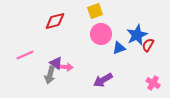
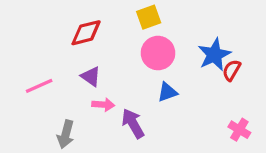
blue triangle: (119, 48) -> (167, 92), moved
purple triangle: (56, 63) -> (91, 76), moved
gray arrow: (50, 75) -> (66, 134), moved
purple arrow: (103, 80) -> (133, 123), moved, turned 90

